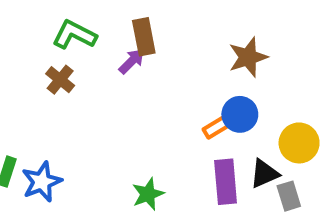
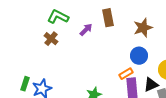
brown rectangle: (144, 37) -> (108, 18), moved
orange rectangle: (217, 127) -> (126, 74), moved

